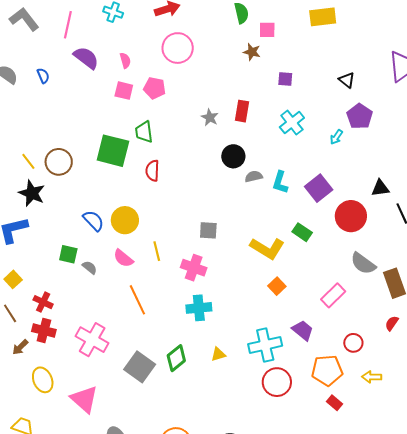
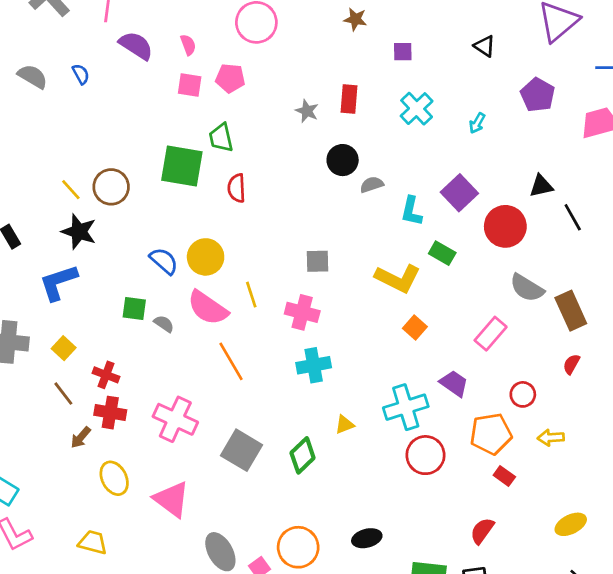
purple pentagon: (360, 116) -> (538, 95), moved
cyan L-shape: (280, 182) -> (411, 211), moved
pink semicircle: (123, 258) -> (208, 308), size x1.5
green diamond: (176, 358) -> (303, 455), moved

